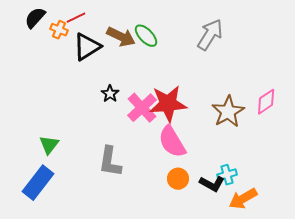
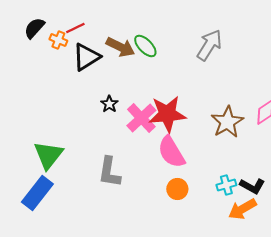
green triangle: (49, 145) -> (48, 155), size x1.5
black L-shape: (212, 184) -> (252, 186), moved

